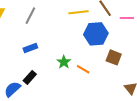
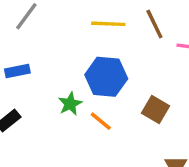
blue hexagon: (96, 34) -> (106, 77), moved

